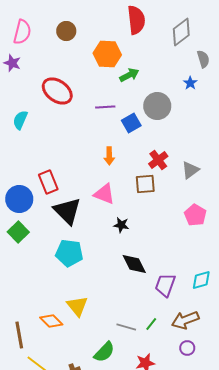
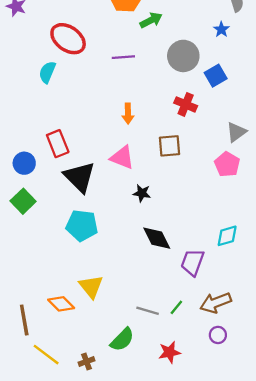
cyan semicircle: (20, 120) -> (47, 72), moved
blue square: (131, 123) -> (216, 76), moved
red cross: (158, 160) -> (186, 104), moved, turned -30
gray triangle: (190, 170) -> (236, 132), moved
blue circle: (19, 199) -> (24, 163), size x0.7
pink pentagon: (195, 215) -> (227, 164), moved
cyan diamond: (201, 280) -> (227, 236), moved

